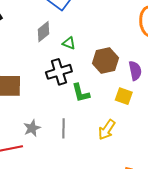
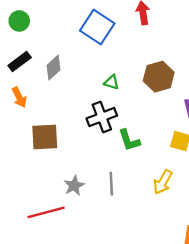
gray diamond: (43, 32) -> (53, 68), moved
brown hexagon: (105, 61) -> (159, 77), moved

